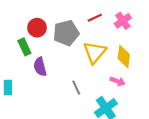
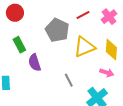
red circle: (37, 28) -> (15, 13), moved
gray pentagon: (66, 33) -> (57, 30), turned -30
yellow triangle: (95, 52) -> (84, 47), turned 30

